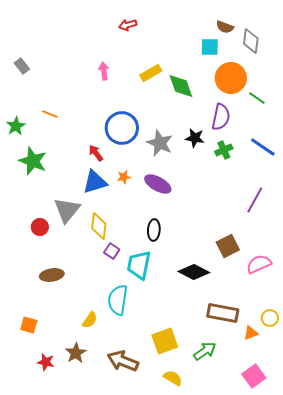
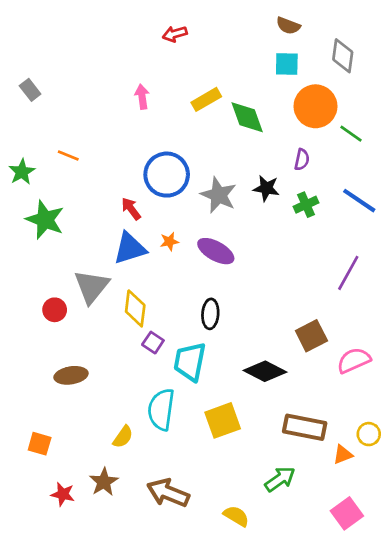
brown semicircle: (225, 27) -> (288, 26), moved
purple semicircle: (221, 117) -> (302, 160), size x0.6
yellow square: (165, 341) -> (223, 420), moved

